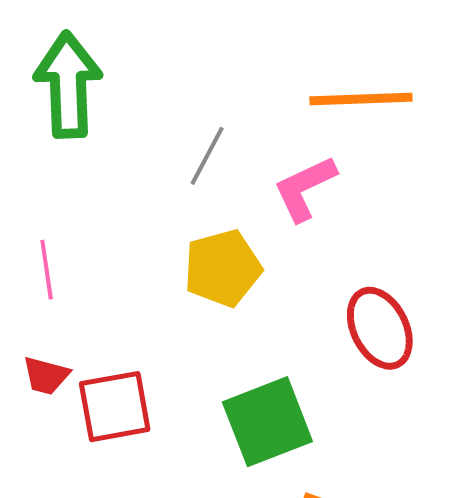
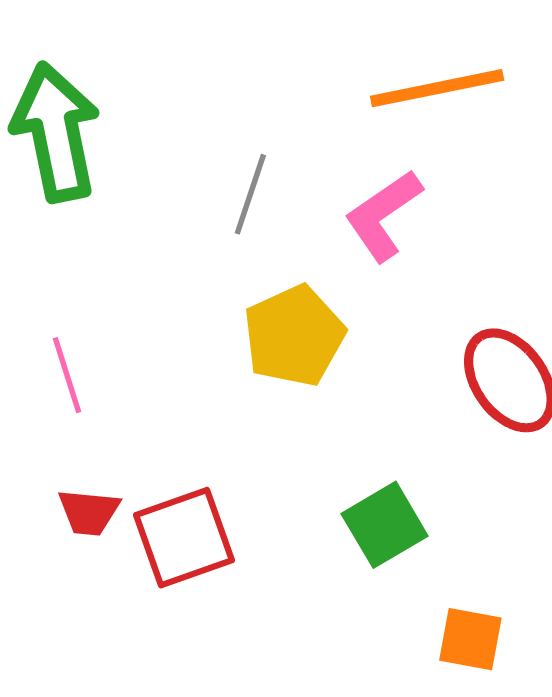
green square: (267, 422) -> (385, 525), size x0.7

